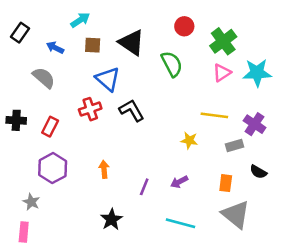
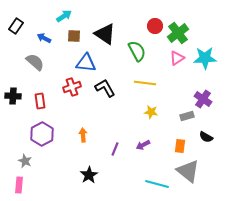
red circle: (184, 26) -> (155, 26), moved
blue triangle: (108, 79) -> (86, 63), turned -35
yellow line: (214, 115) -> (145, 83), moved
red rectangle: (50, 127) -> (40, 101), turned -35
cyan line: (181, 223) -> (157, 184), moved

